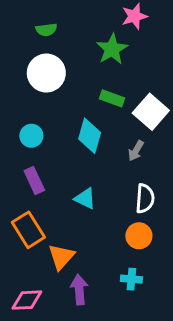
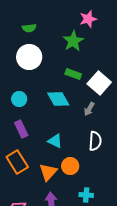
cyan diamond: (90, 136) -> (58, 99), turned -45
orange circle: (139, 236) -> (70, 166), moved
orange triangle: (61, 257) -> (48, 172), moved

